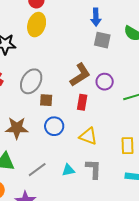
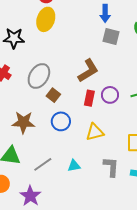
purple circle: (105, 82) -> (110, 95), moved
brown square: (46, 100) -> (53, 95), turned 32
yellow triangle: (88, 136) -> (95, 132), turned -36
gray L-shape: (94, 169) -> (111, 167), moved

